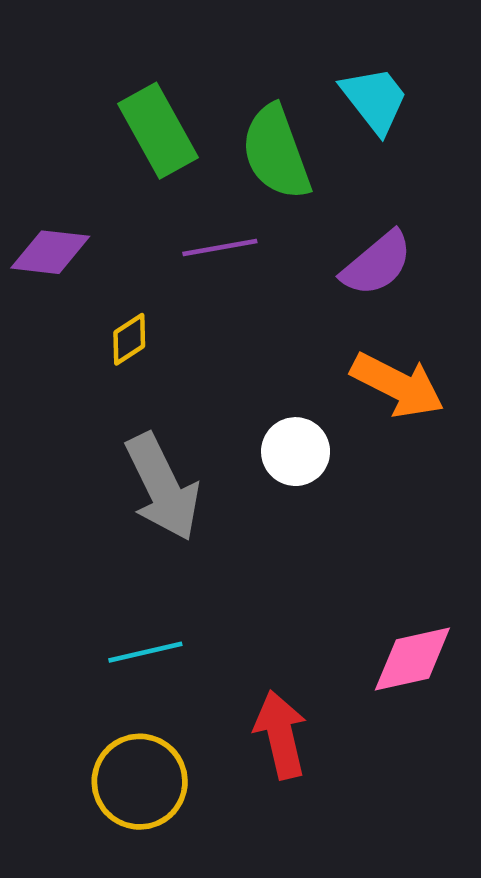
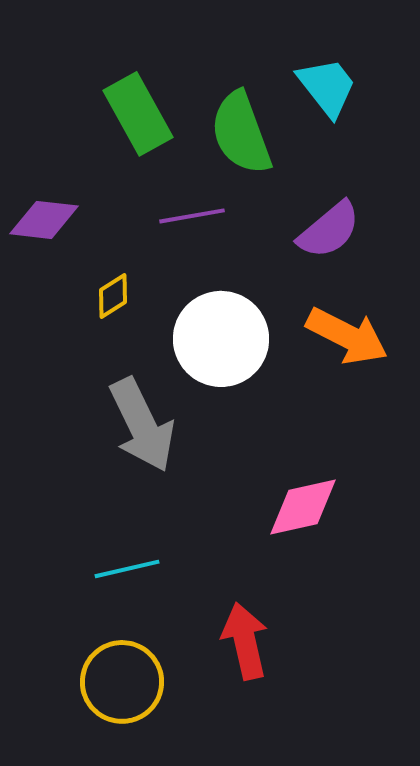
white circle: (296, 452) -> (221, 339), moved, size x1.6
pink diamond: (412, 659) -> (303, 507), moved

